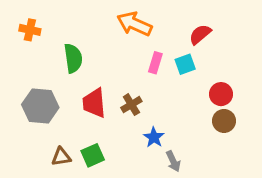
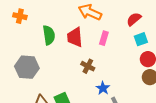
cyan square: (185, 64) -> (141, 39), moved
red trapezoid: (94, 103) -> (75, 37), moved
brown cross: (131, 105) -> (88, 66), turned -32

